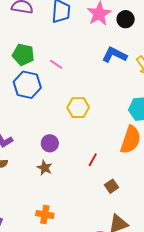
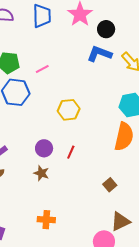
black circle: (126, 19) -> (106, 29), moved
pink line: (56, 64) -> (42, 69), turned -56
red line: (93, 160) -> (71, 152), moved

